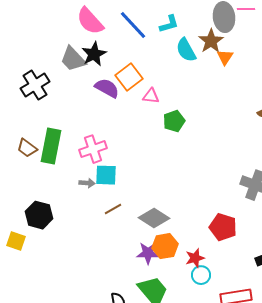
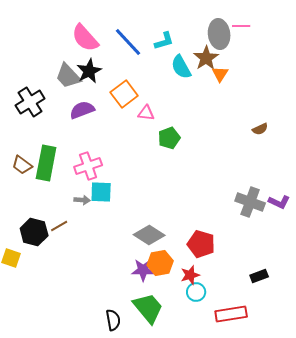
purple semicircle: (107, 88) -> (82, 110), moved, turned -50
brown line: (113, 209) -> (59, 226), moved
red pentagon: (223, 227) -> (201, 244), moved

